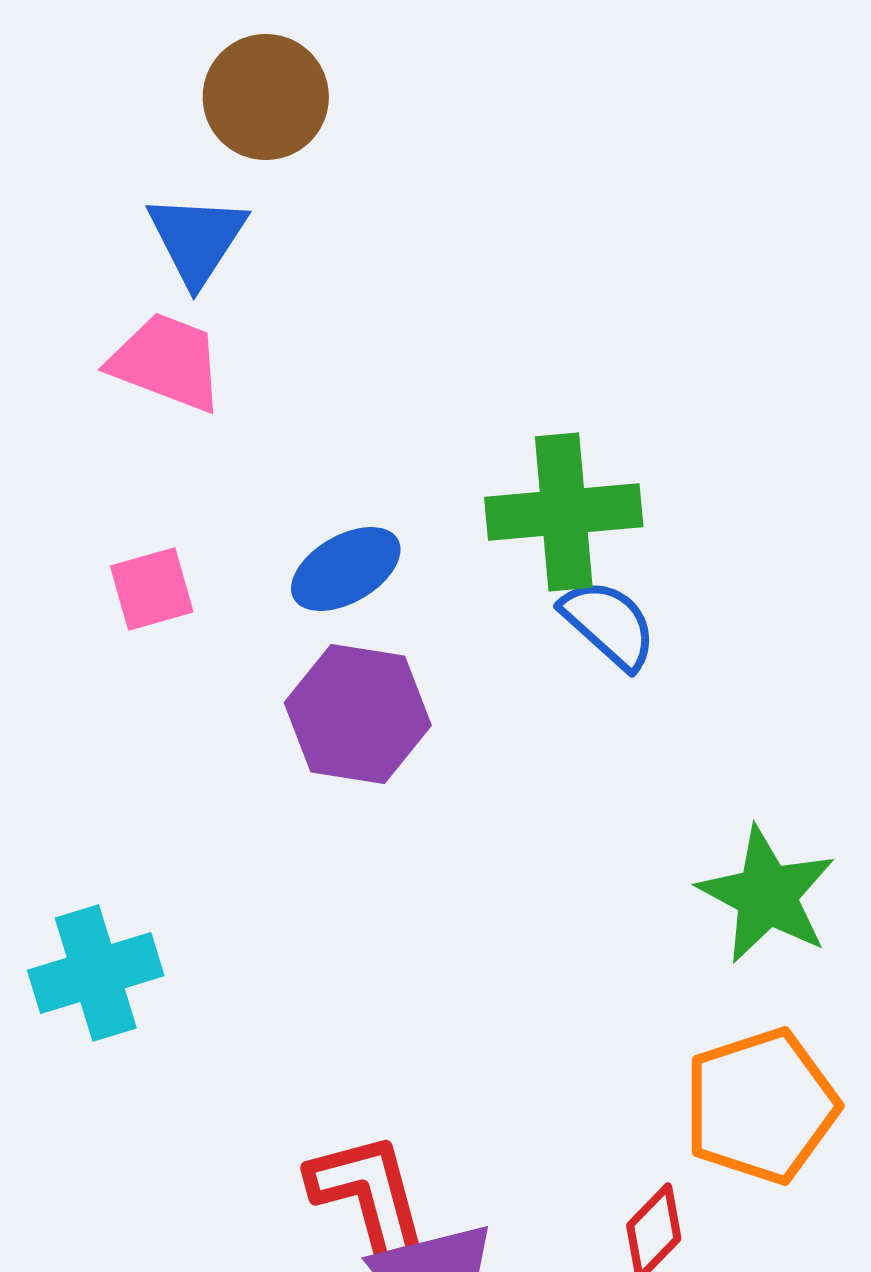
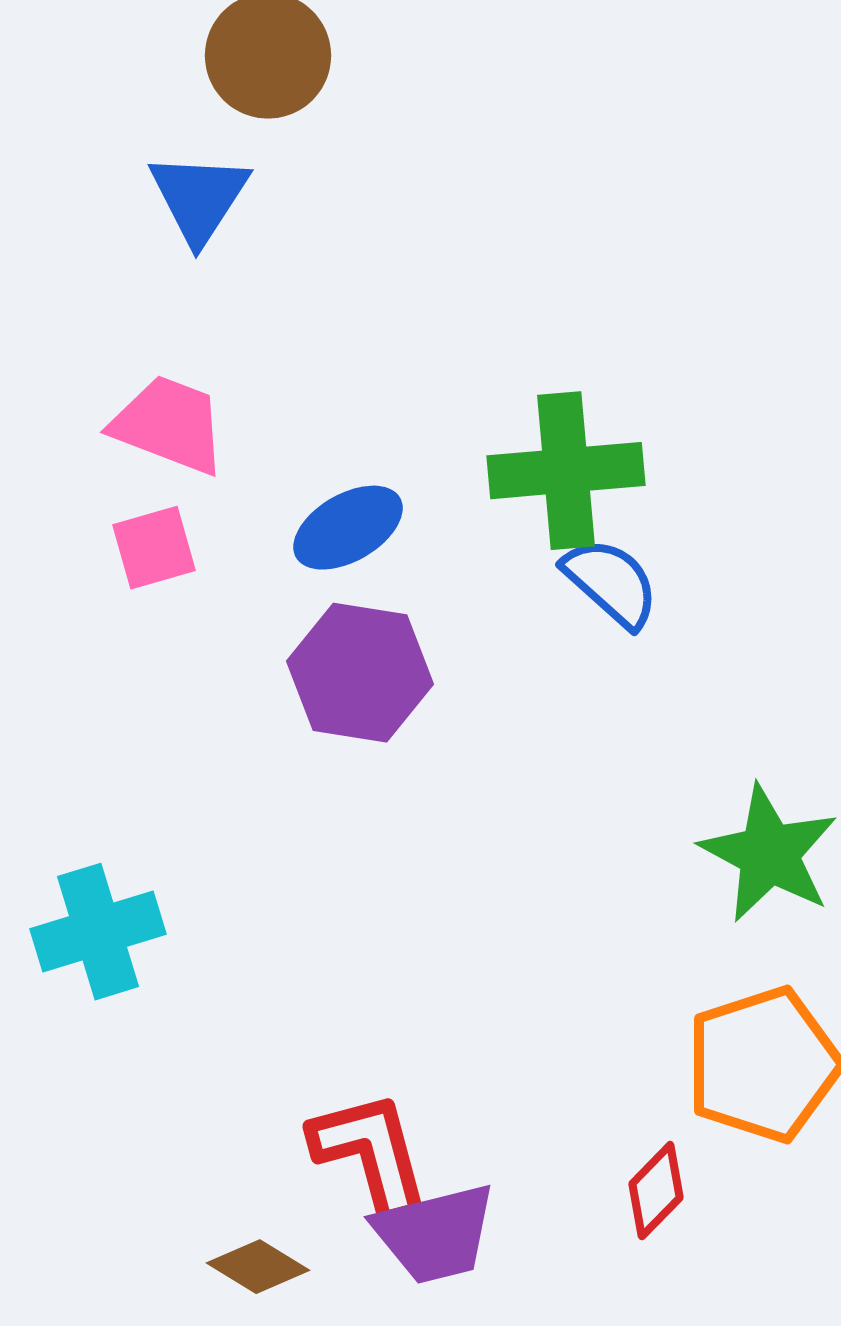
pink trapezoid: (167, 362) -> (169, 425), moved

